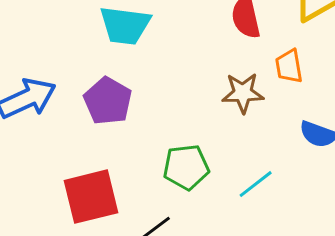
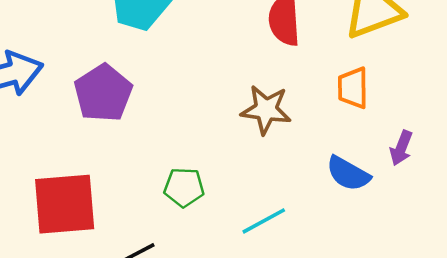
orange trapezoid: (289, 66) -> (353, 88), moved
green pentagon: (186, 167) -> (184, 187), size x0.7

